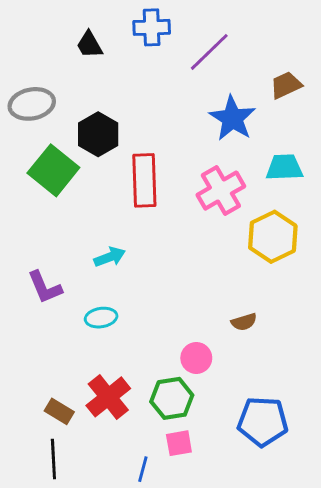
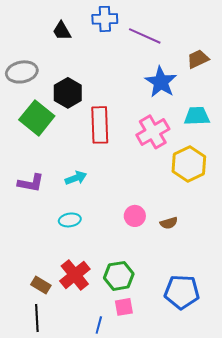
purple line: (209, 52) -> (145, 36), turned 68
purple L-shape: (45, 287) -> (31, 183), moved, turned -56
pink circle: (196, 358) -> (135, 216), moved

